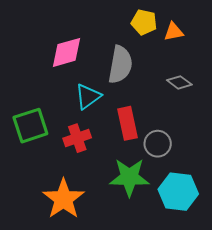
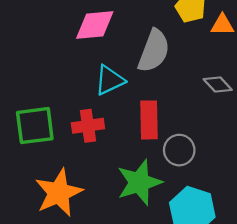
green square: (30, 126) -> (35, 126), moved
green star: (129, 177) -> (139, 182), turned -30

